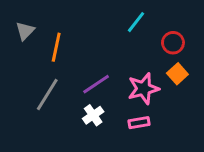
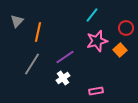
red circle: (173, 43) -> (126, 28), moved
pink star: (143, 89) -> (97, 41), moved
pink rectangle: (139, 123) -> (96, 91), moved

